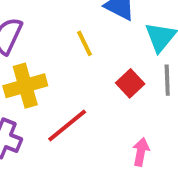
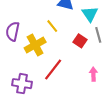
yellow cross: (25, 86) -> (35, 45), moved

